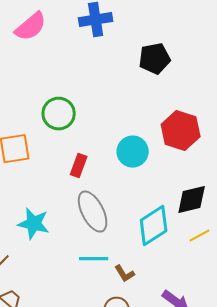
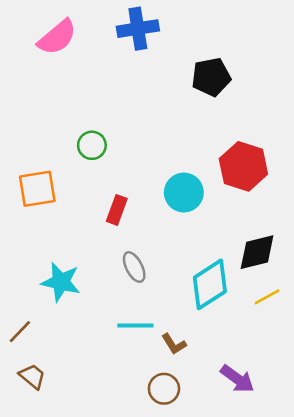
green circle: (59, 114) -> (92, 145), size x0.7
gray ellipse: (93, 212) -> (134, 267), size x0.6

